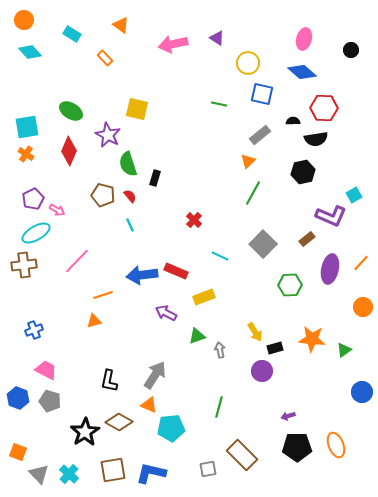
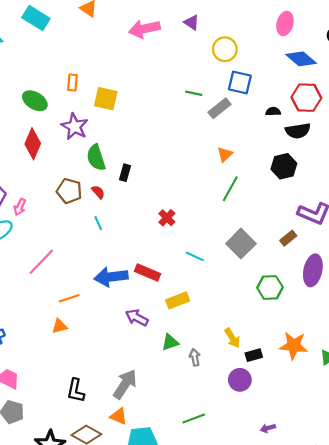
cyan rectangle: (72, 34) -> (36, 18), size x1.4
orange rectangle: (105, 58) -> (72, 83), moved, turned 49
blue diamond: (302, 72) -> (301, 59), moved
gray rectangle: (260, 135) -> (219, 108), moved
pink arrow: (57, 210) -> (20, 207), turned 84
green line: (219, 407) -> (194, 418), turned 55

